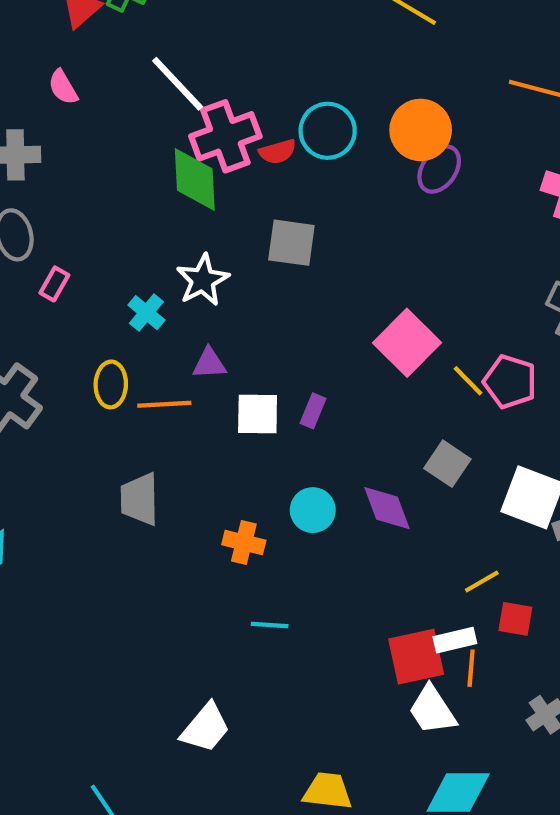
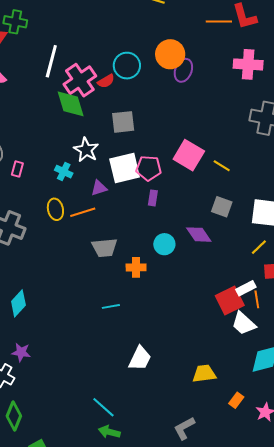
white line: (178, 84) -> (51, 61), turned 72
pink pentagon: (510, 382) -> (149, 168), moved
white square: (258, 414) -> (125, 168), moved, size x1.4
gray trapezoid: (140, 499) -> (104, 248), moved, turned -80
yellow line: (482, 581) -> (259, 247), moved
cyan line: (270, 625) -> (111, 306), moved

